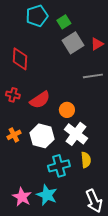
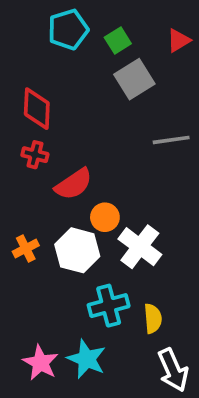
red triangle: (97, 44) -> (179, 40), moved
red cross: (13, 95) -> (35, 155), moved
orange circle: (67, 110) -> (105, 217), moved
yellow semicircle: (86, 160) -> (153, 318), moved

